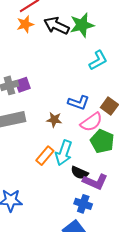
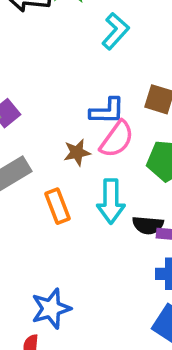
pink semicircle: (91, 122) -> (117, 139), moved
orange rectangle: (45, 156) -> (58, 206), moved, turned -42

